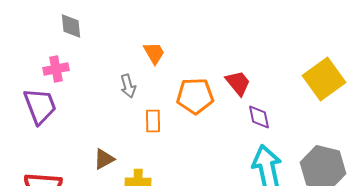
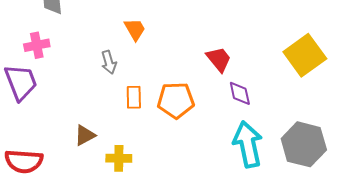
orange pentagon: (195, 96) -> (176, 100), moved

